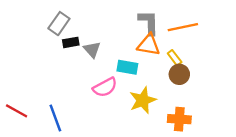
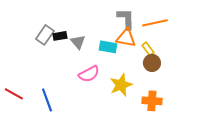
gray rectangle: (59, 24) -> (45, 35), moved
cyan rectangle: (127, 67) -> (108, 47), moved

